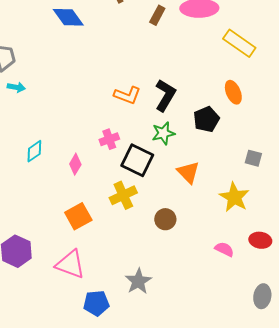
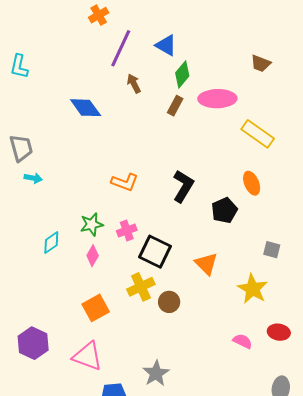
orange L-shape: (127, 95) -> (125, 182), moved
green star: (163, 133) -> (92, 224), moved
brown circle: (165, 219) -> (169, 302), moved

